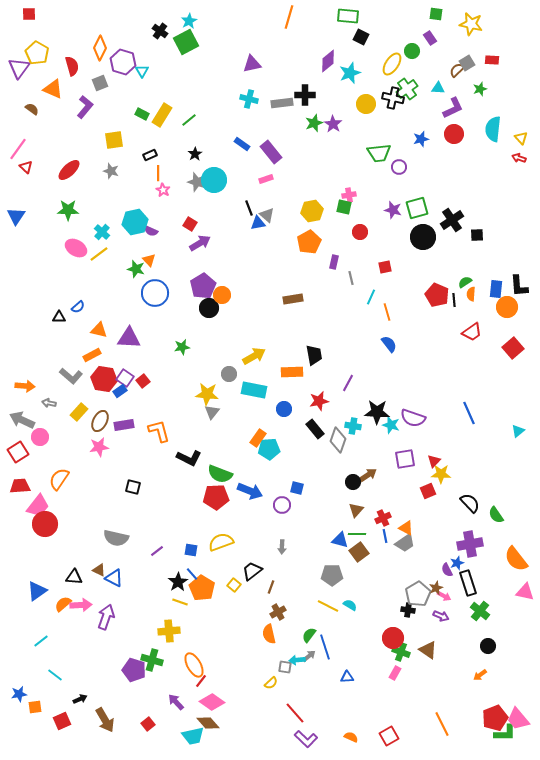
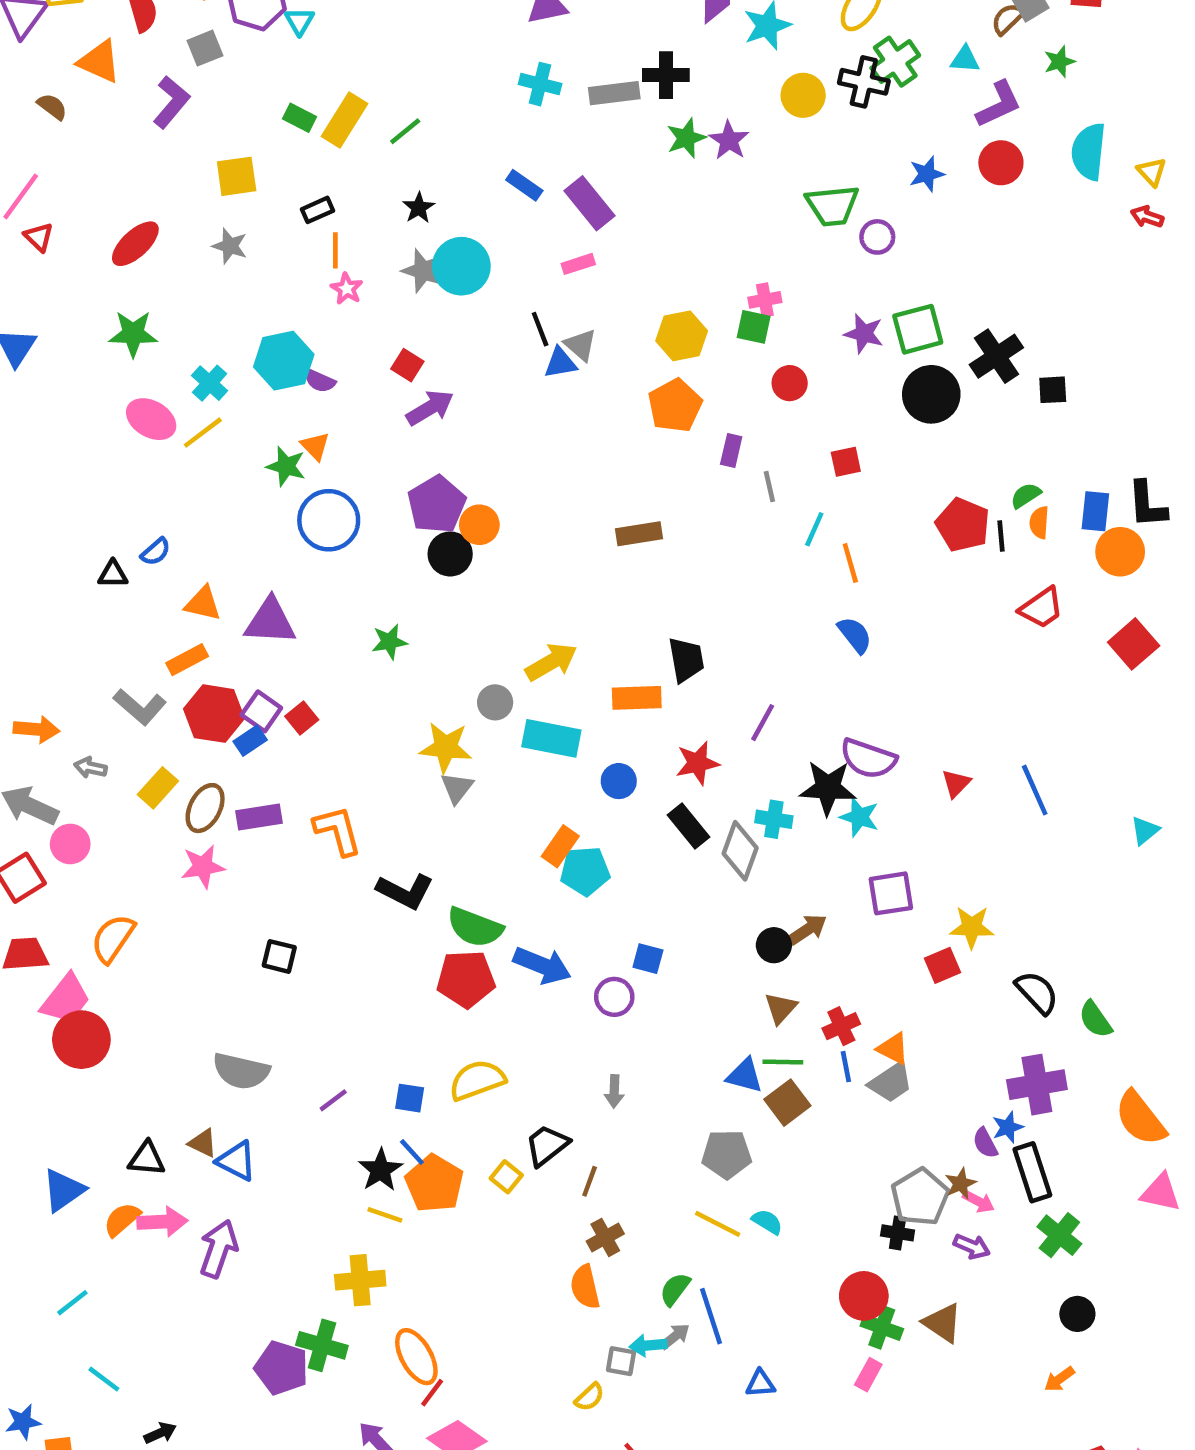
purple semicircle: (413, 418) -> (868, 759), moved
red triangle: (434, 461) -> (956, 783), moved

